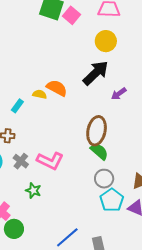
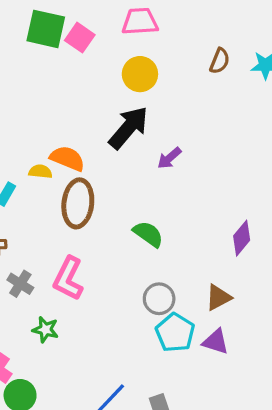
brown ellipse: (97, 131) -> (78, 203), moved
green semicircle: (99, 151) -> (148, 234), moved
pink L-shape: (50, 161) -> (68, 278), turned 96

